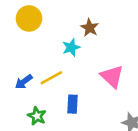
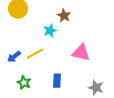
pink triangle: (112, 76) -> (81, 53), turned -30
blue rectangle: (72, 104) -> (57, 81), moved

